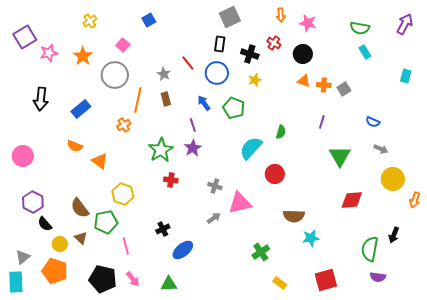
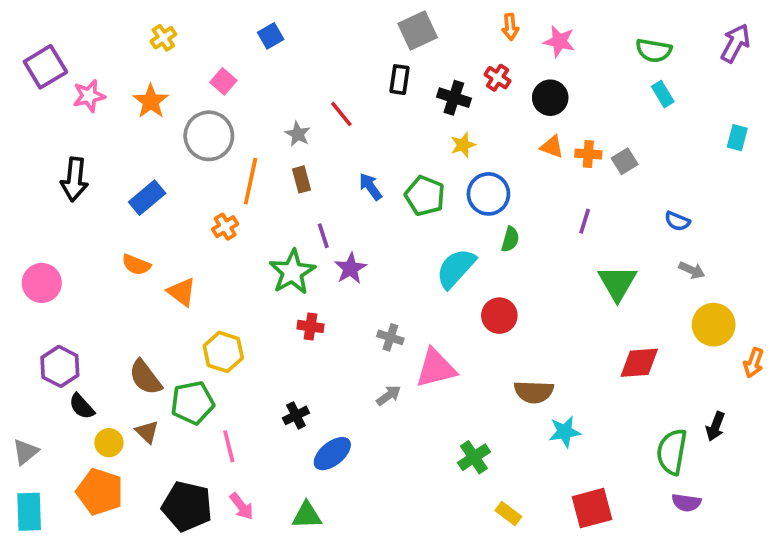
blue circle: (217, 73) -> (488, 194), moved
purple line: (193, 125) -> (323, 236), moved
gray triangle: (23, 257) -> (25, 452), moved

